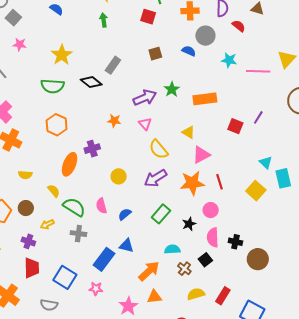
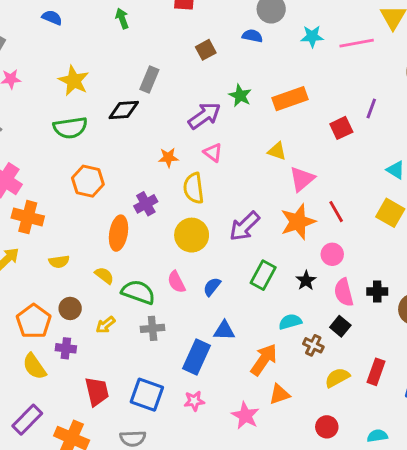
black diamond: (91, 82) -> (124, 110), turned -30
red square: (235, 126) -> (341, 128), turned -35
yellow semicircle: (159, 149) -> (194, 188), moved, turned 45
yellow circle: (119, 176) -> (192, 235), size x1.5
purple cross: (28, 241) -> (66, 348), moved

